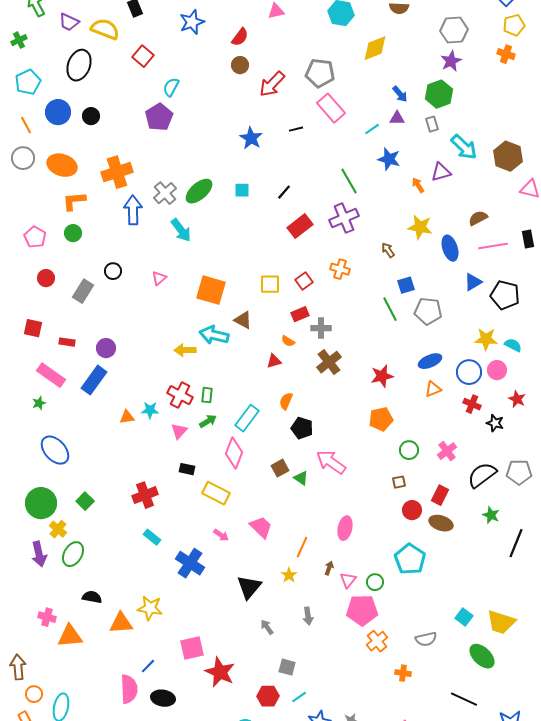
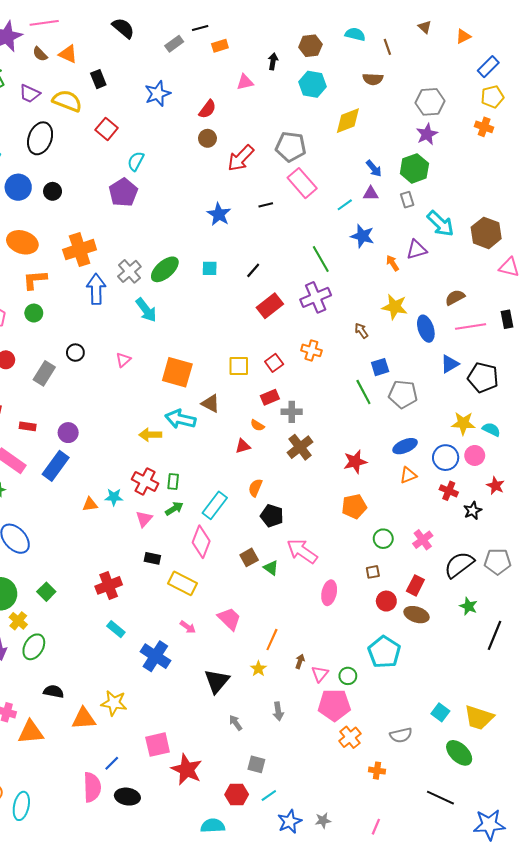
black star: (495, 423) -> (473, 511), turned 30
pink ellipse: (345, 528) -> (329, 593), moved

